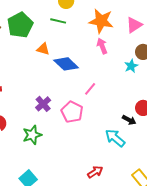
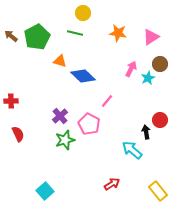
orange star: (101, 21) -> (118, 33), size x0.7
pink arrow: (102, 46) -> (131, 69), moved, turned 49
black arrow: (129, 120) -> (146, 132), turned -128
green star: (32, 135) -> (65, 140), moved

